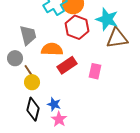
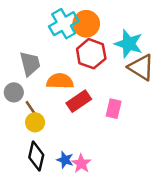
brown triangle: (117, 38) -> (141, 67), turned 40
blue star: (54, 104) -> (65, 160), moved
pink star: (59, 119) -> (81, 164), moved

